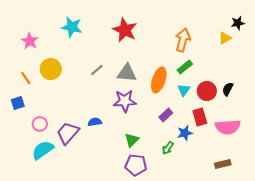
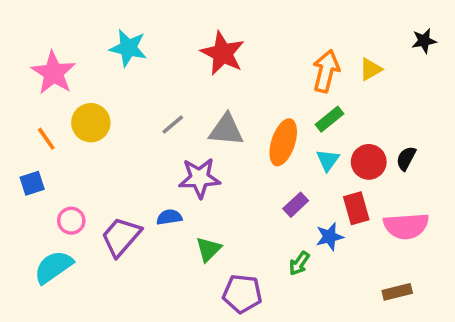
yellow triangle: (225, 38) -> (371, 69), moved
pink star: (30, 41) -> (53, 73), size x1.4
purple star: (125, 101) -> (199, 178), moved
green triangle: (132, 140) -> (208, 249), moved
cyan semicircle: (43, 150) -> (53, 267), moved

